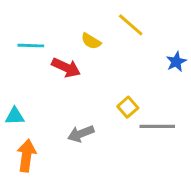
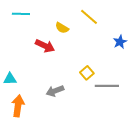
cyan line: (31, 46) -> (21, 14), moved

